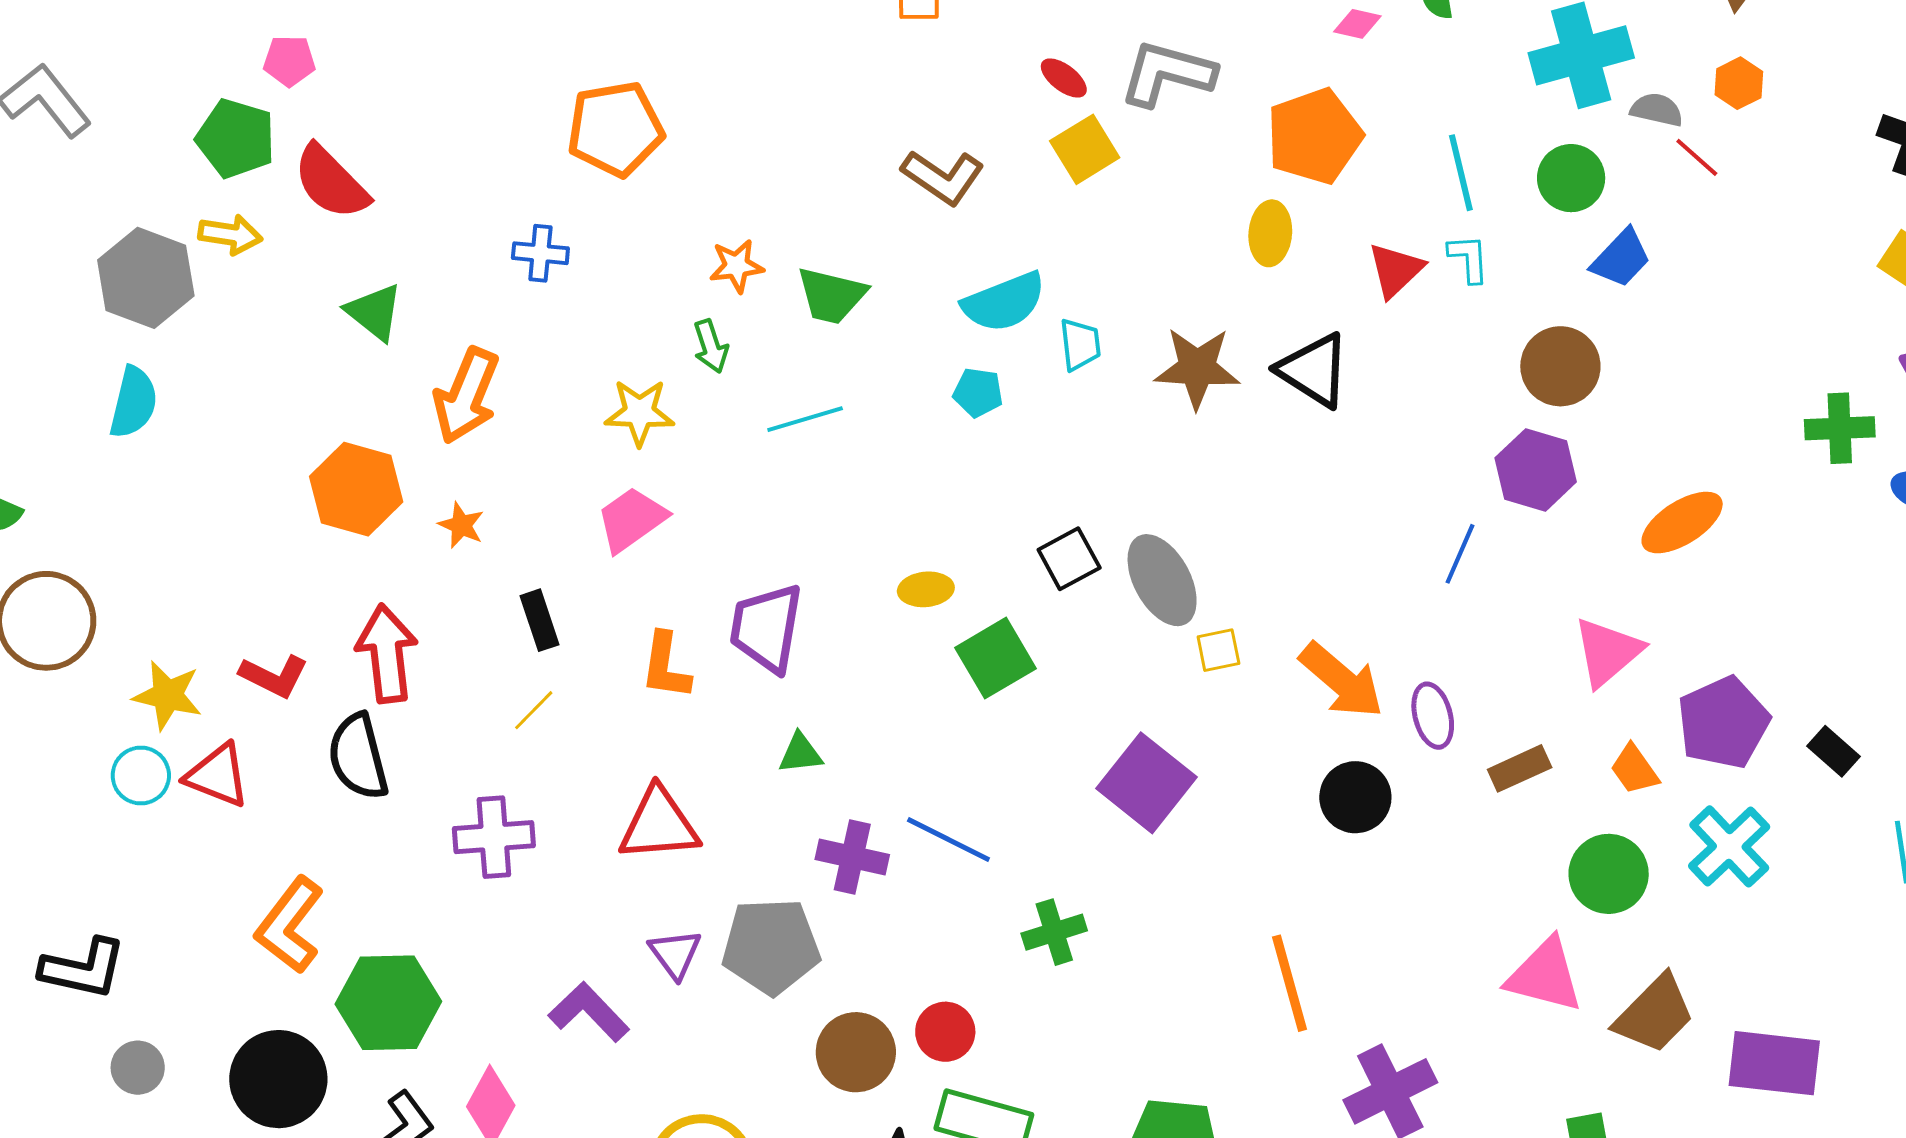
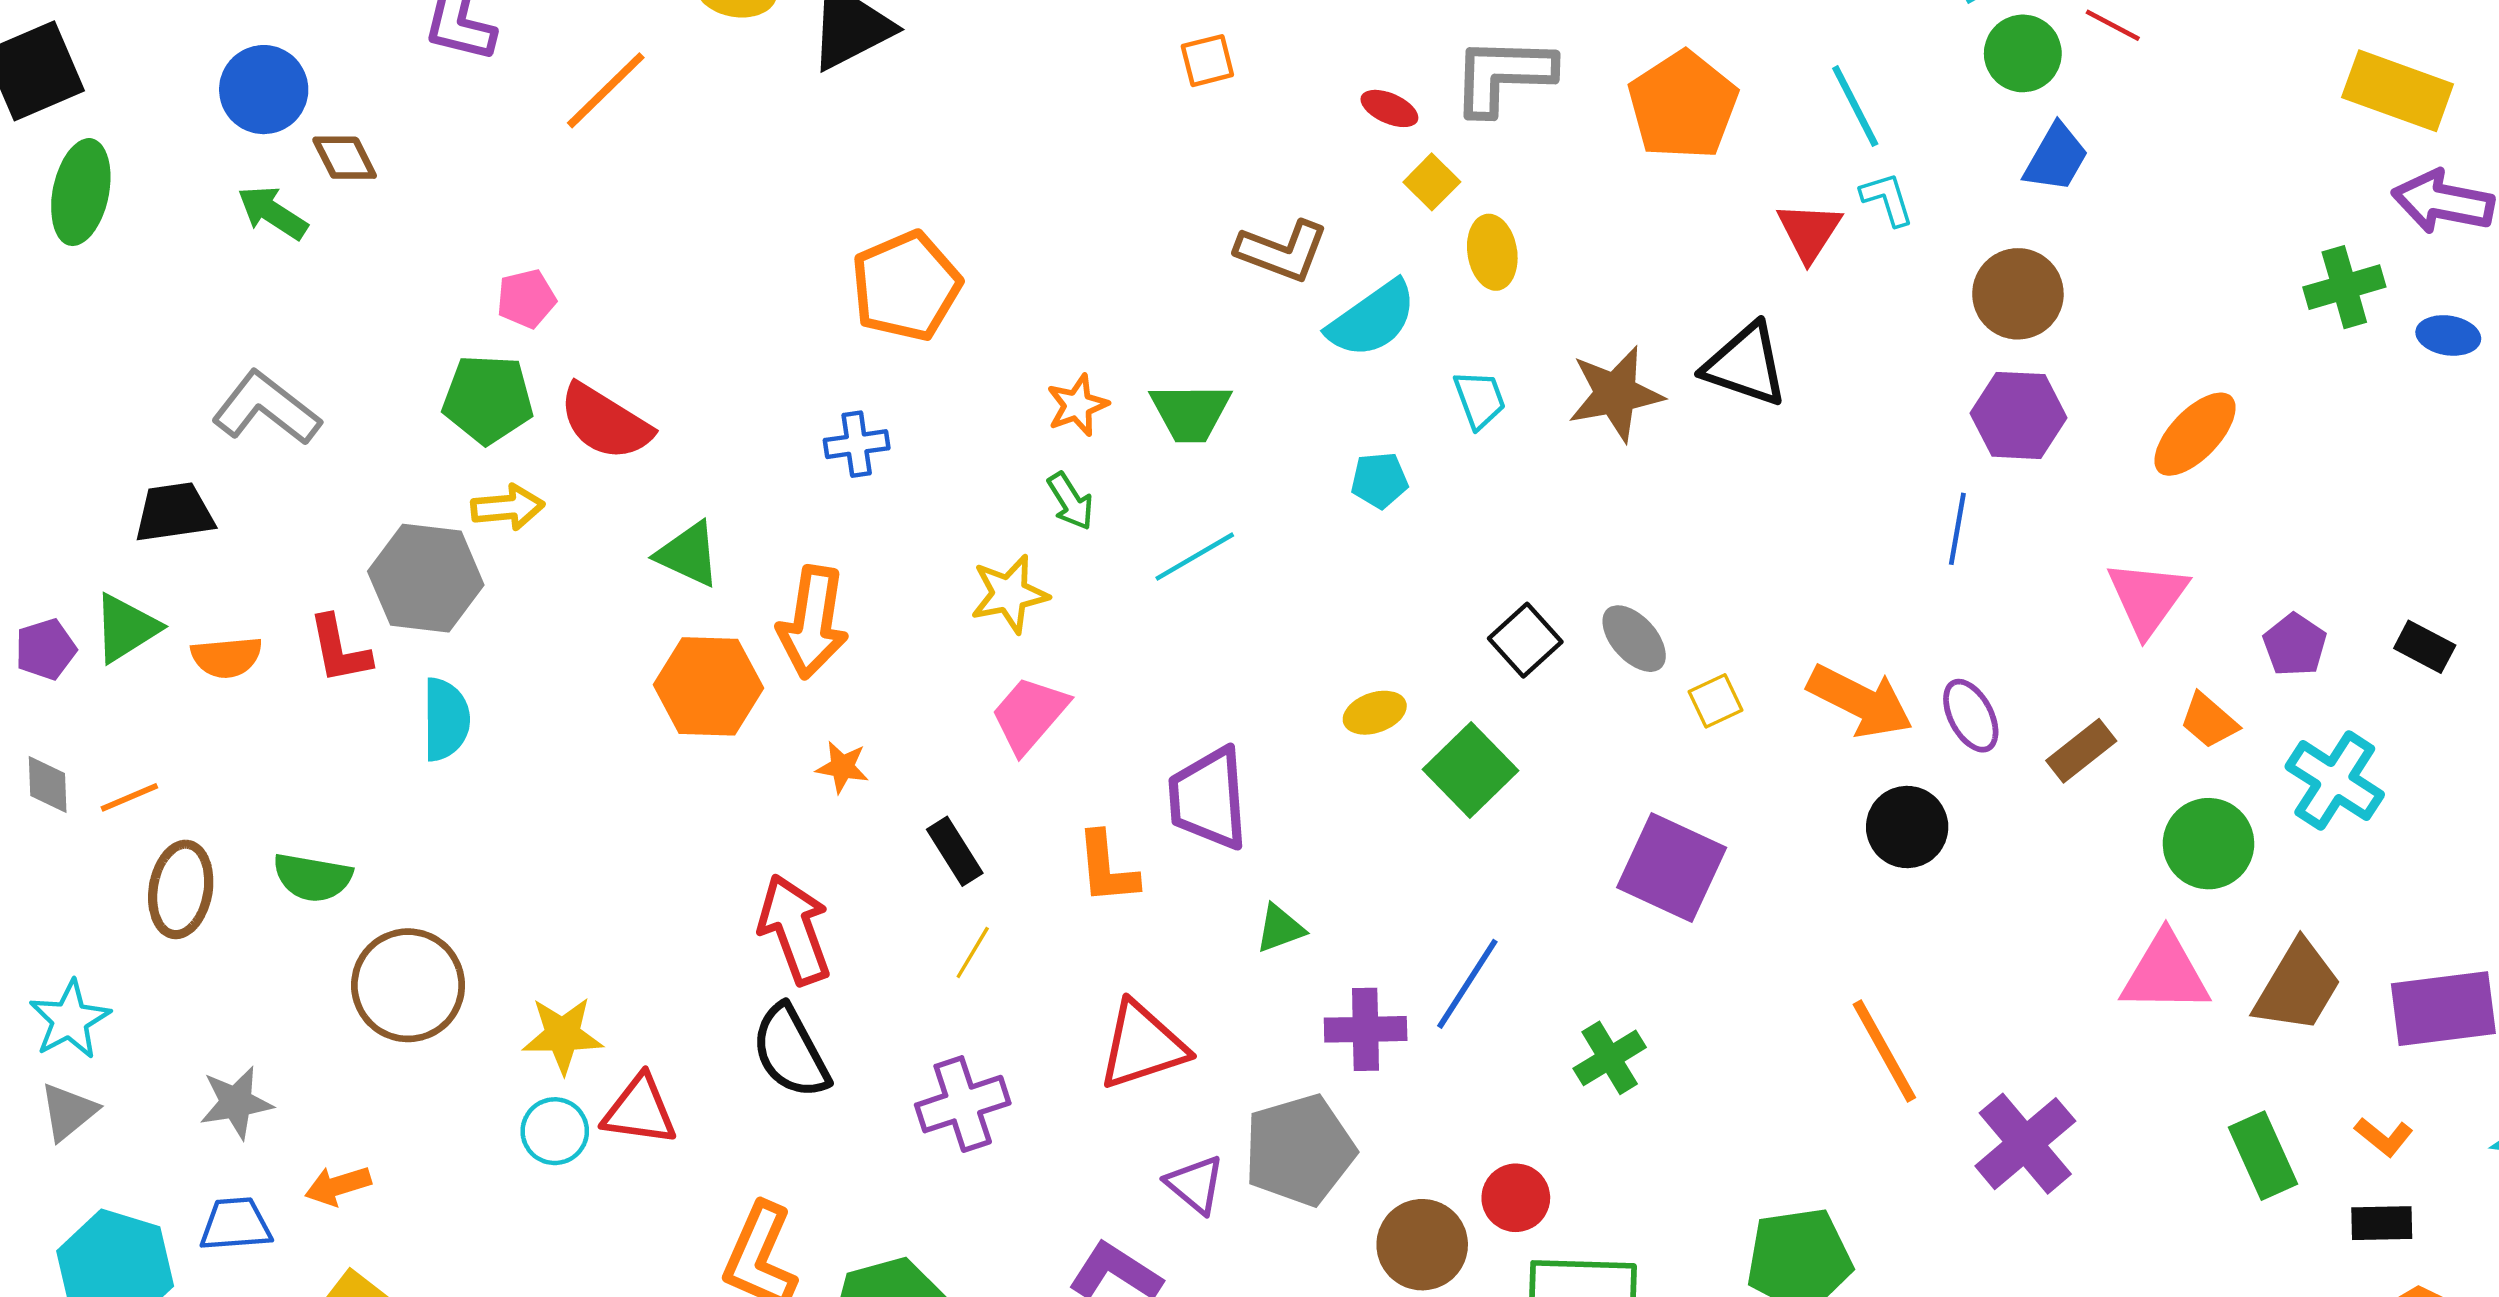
yellow square: (1085, 149) -> (1432, 182), size x0.7
green circle: (1571, 178) -> (2023, 53), moved
yellow ellipse: (1270, 233) -> (1492, 252), moved
cyan semicircle: (1004, 302) -> (1372, 319), moved
orange hexagon: (356, 489) -> (708, 686), moved
gray ellipse: (1162, 580) -> (1634, 639), size x0.7
red L-shape: (274, 676) -> (339, 650), moved, turned 66
purple pentagon: (1723, 723) -> (2295, 645), size x0.6
blue line: (948, 839) -> (1467, 984), turned -70

